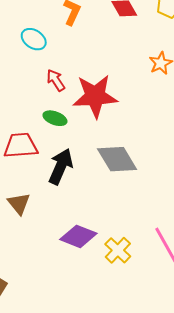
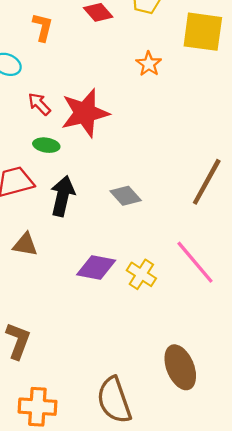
gray diamond: (117, 159) -> (126, 196), moved, size x0.7
brown triangle: (19, 204) -> (25, 245), turned -30

